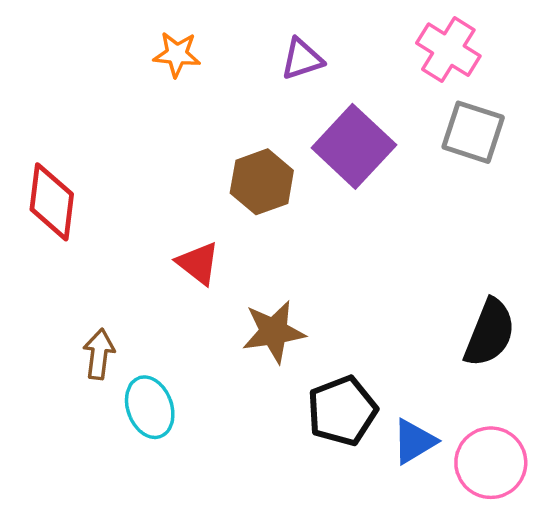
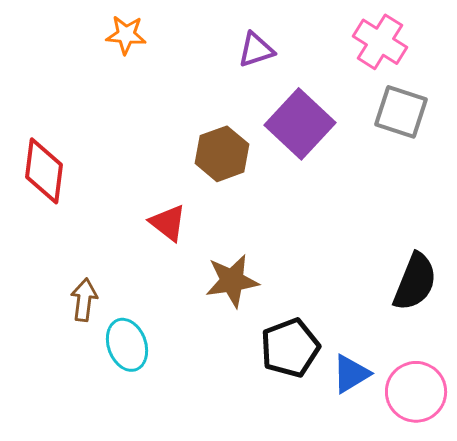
orange star: (177, 54) -> (126, 35), moved

